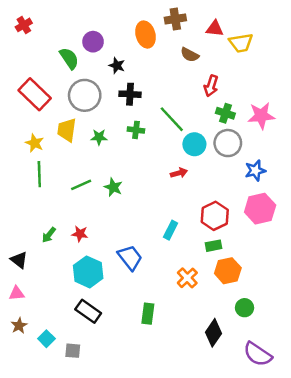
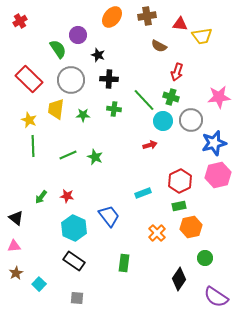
orange ellipse: (146, 35) -> (112, 17), moved, turned 55
green cross: (225, 113) -> (171, 97), moved
blue star: (255, 171) -> (214, 143), size x1.4
cyan rectangle: (171, 230) -> (143, 193), turned 42
gray square: (73, 351) -> (77, 298), moved

